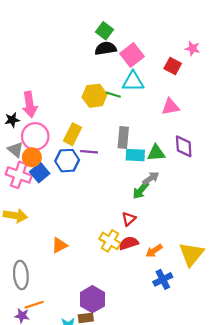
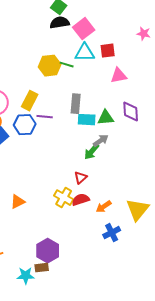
pink star: (192, 48) -> (144, 34), moved
red square: (173, 66) -> (108, 51), moved, turned -35

